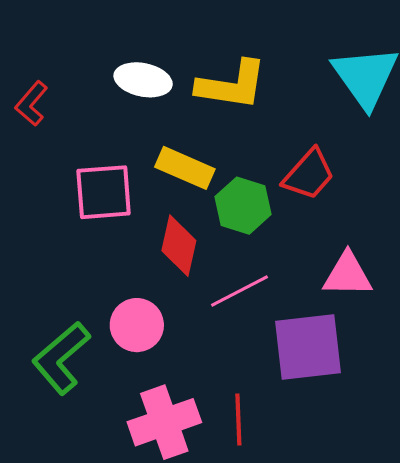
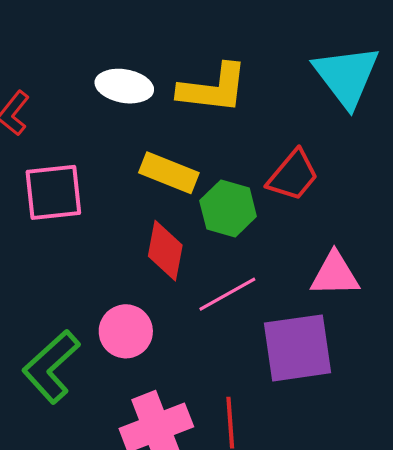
pink square: (104, 192) -> (53, 192), moved

